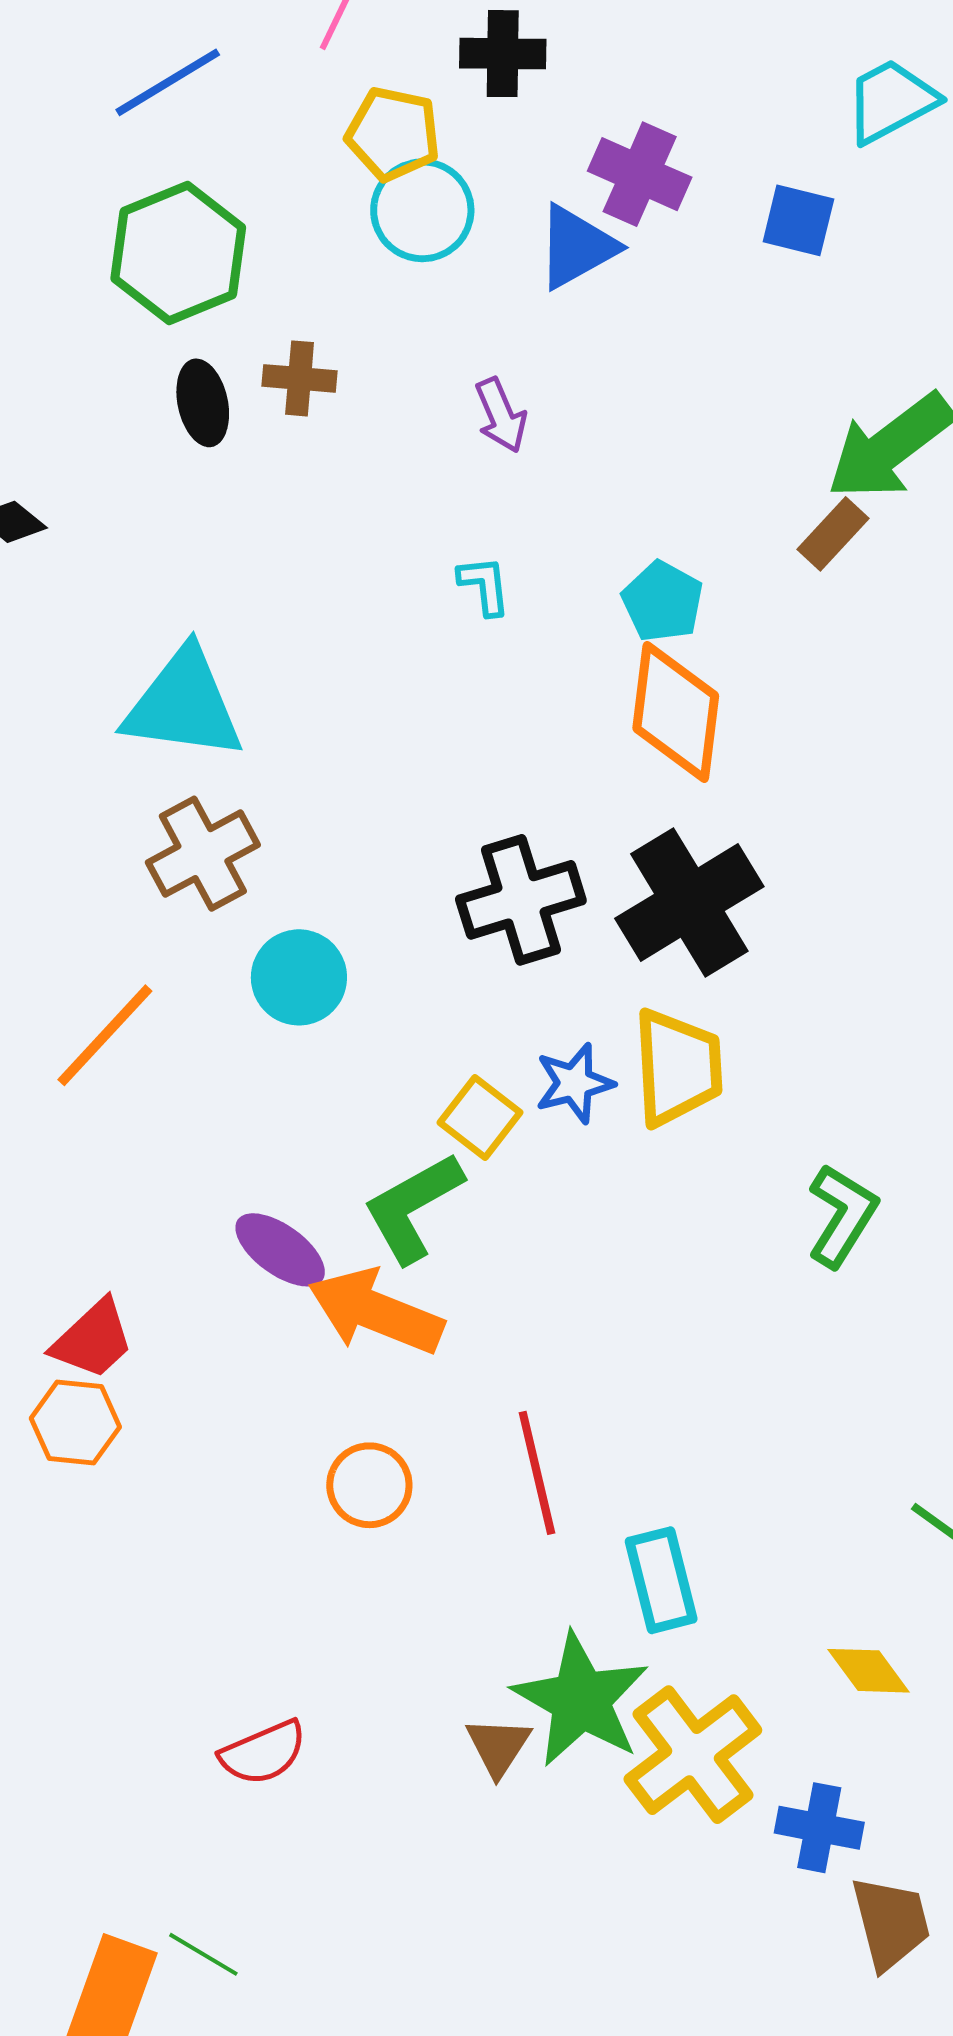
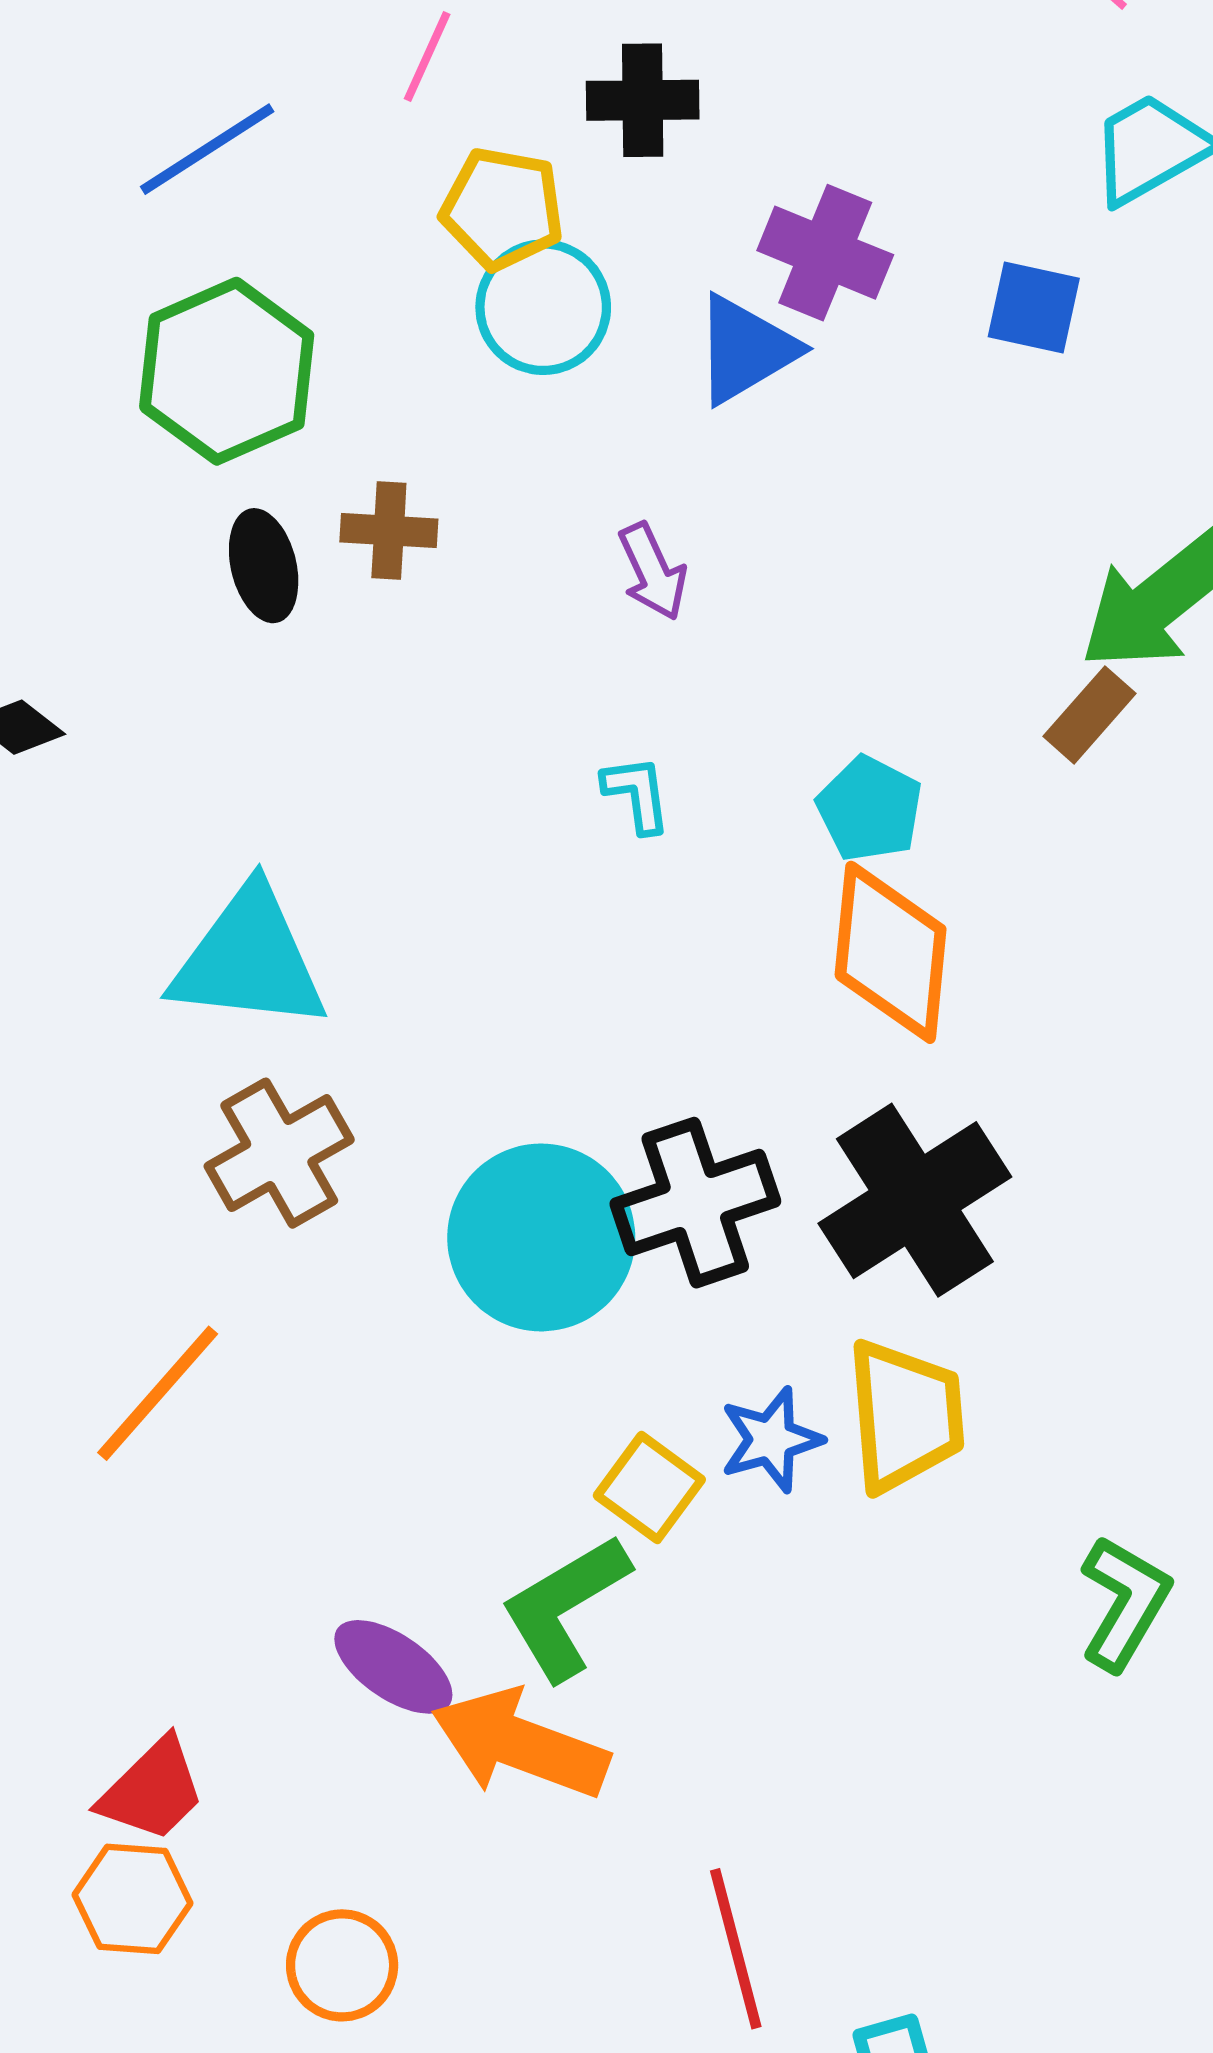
cyan circle: (299, 977) -> (541, 1237), moved, size x1.5
orange circle: (369, 1485) -> (342, 1965), moved

